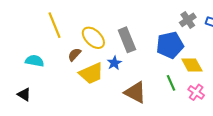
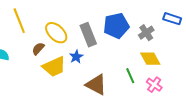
gray cross: (188, 20) -> (146, 33), moved
blue pentagon: (170, 45) -> (116, 26), moved

